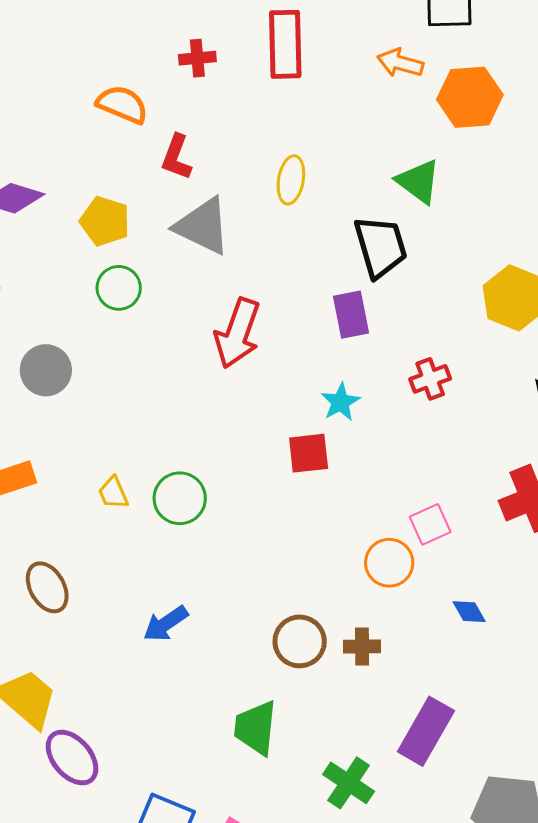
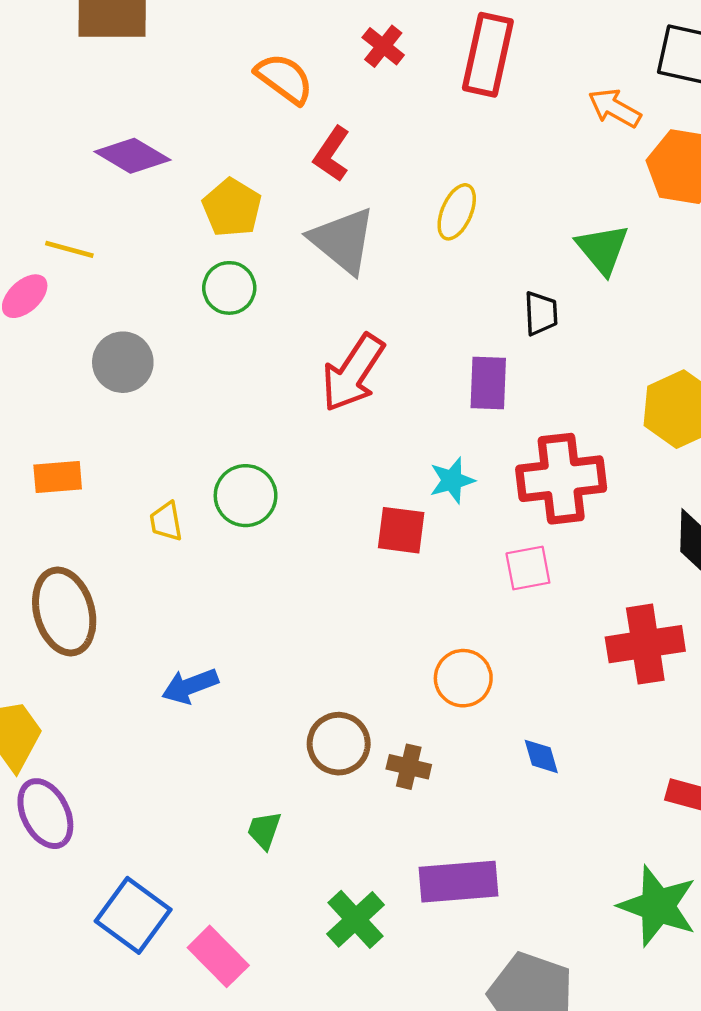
red cross: (197, 58) -> (383, 46), turned 30
black trapezoid: (380, 247) -> (541, 313), size x0.6
red cross: (430, 379) -> (561, 479), size x1.8
green circle: (180, 498) -> (246, 496), moved
pink square: (430, 524) -> (528, 568), moved
brown ellipse: (47, 587) -> (64, 612), size x1.4
green trapezoid: (256, 728) -> (264, 830), size x0.6
purple rectangle: (426, 731) -> (459, 882), turned 42

